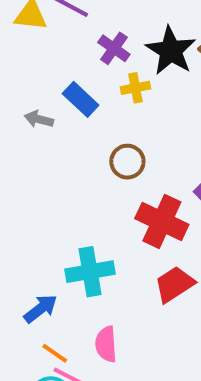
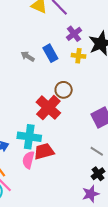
red cross: (162, 221) -> (48, 108), moved
red trapezoid: (175, 284) -> (44, 151), moved
pink semicircle: (106, 344) -> (28, 160), moved

